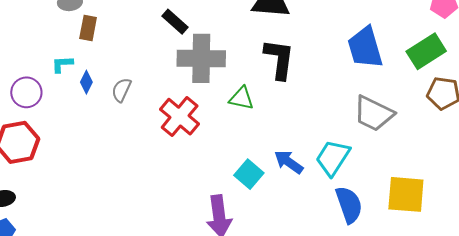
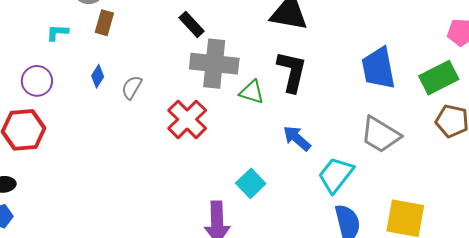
cyan L-shape: (62, 64) -> (57, 33), moved
green triangle: (241, 98) -> (252, 92), moved
blue arrow: (289, 162) -> (297, 138), moved

